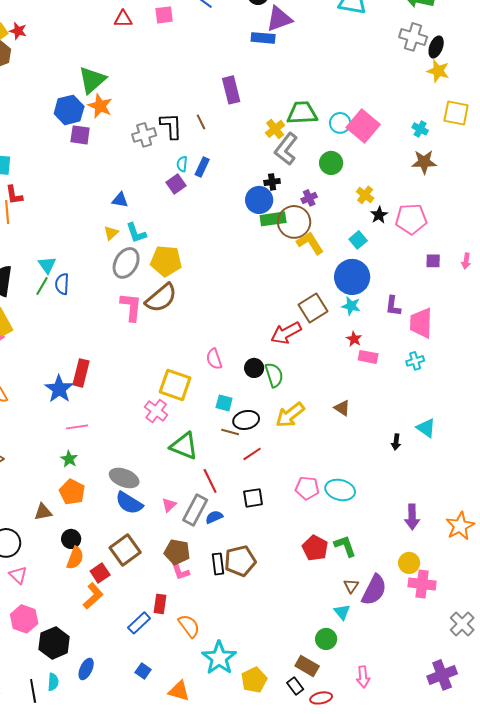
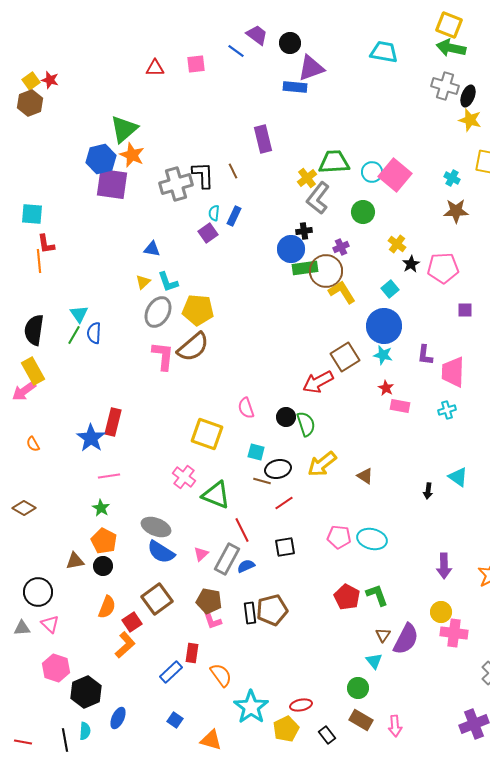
purple square: (80, 135) -> (112, 184), size x1.6
gray cross: (144, 135) -> (176, 184), size x1.4
brown triangle: (342, 408) -> (365, 476), moved
pink cross: (156, 411) -> (184, 477), moved
black circle: (71, 539) -> (103, 566), moved
brown rectangle: (307, 666) -> (361, 720), moved
red ellipse: (321, 698) -> (301, 705), moved

